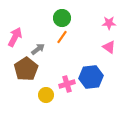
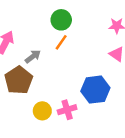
pink cross: (67, 84) -> (67, 110), moved

